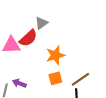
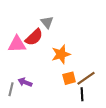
gray triangle: (41, 23) -> (47, 22), turned -32
orange square: (55, 78) -> (69, 78), moved

